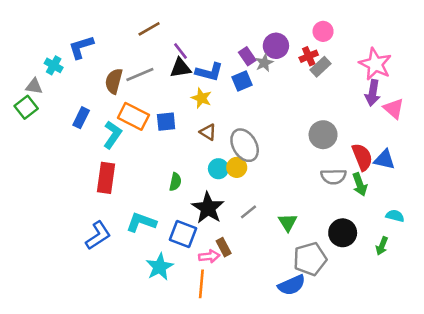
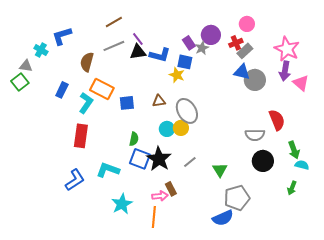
gray line: (140, 75) -> (114, 46), moved
blue square: (242, 81) -> (185, 62), turned 35
yellow star: (201, 98) -> (177, 75), moved
blue square: (166, 122) -> (127, 103), moved
brown triangle: (208, 132) -> (159, 101), turned -40
gray circle: (323, 135) -> (255, 80), moved
blue triangle: (384, 160) -> (242, 72), moved
green arrow: (360, 184) -> (294, 150), moved
black circle: (343, 233) -> (263, 161), moved
blue square: (183, 234) -> (140, 159), moved

